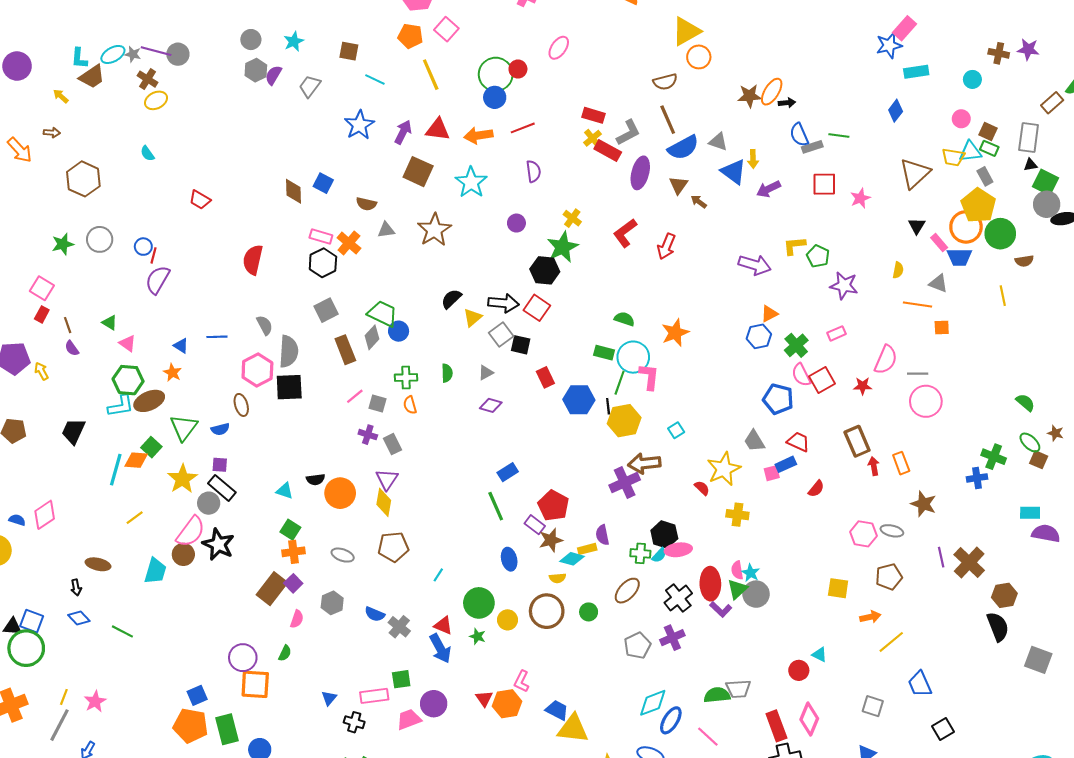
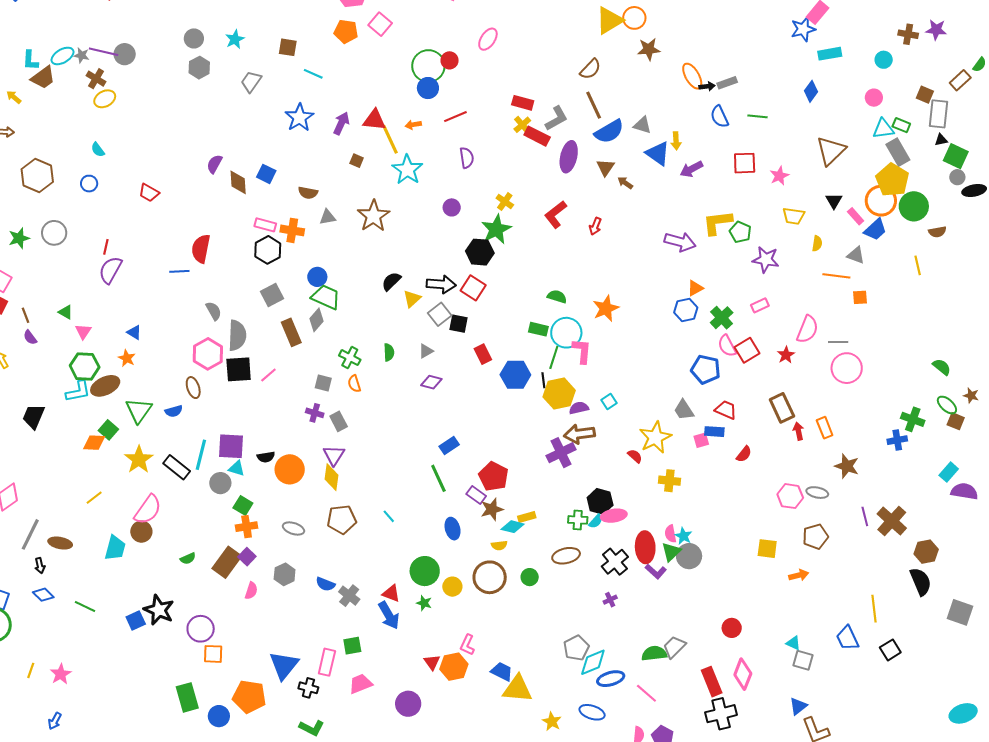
orange circle: (699, 57) -> (634, 18), moved
purple semicircle: (273, 75) -> (214, 164), moved
yellow line: (431, 75) -> (390, 139), moved
brown semicircle: (665, 82) -> (590, 69), turned -30
orange ellipse: (772, 92) -> (692, 76), turned -60
brown star: (749, 96) -> (649, 49), moved
brown square: (988, 131) -> (925, 95), moved
orange arrow: (478, 135) -> (413, 125), size x0.6
gray rectangle: (812, 147) -> (727, 83), moved
yellow trapezoid: (953, 157) -> (794, 216), moved
brown square: (418, 172) -> (357, 161), size x0.5
gray rectangle: (985, 176) -> (898, 152), size x1.5
gray circle: (1047, 204) -> (957, 177), size x0.6
orange cross: (349, 243) -> (292, 230), turned -30
red arrow: (666, 246) -> (595, 226), size x0.7
yellow L-shape: (794, 246) -> (717, 223), size x1.4
blue circle: (143, 247) -> (89, 184), moved
blue trapezoid: (959, 257) -> (875, 230), turned -40
blue circle: (399, 331) -> (317, 277), moved
blue line: (217, 337) -> (179, 271), moved
pink triangle: (128, 343) -> (83, 331), turned 30
green cross: (406, 378) -> (350, 358), turned 30
red star: (863, 386) -> (786, 355), turned -30
pink line: (355, 396) -> (268, 375), moved
blue rectangle: (786, 464) -> (714, 432), turned 30
purple square: (220, 465) -> (231, 446), moved, size x1.8
cyan line: (116, 470) -> (201, 455), moved
gray circle: (209, 503) -> (220, 483), moved
cyan rectangle: (1030, 513) -> (949, 472), turned -48
purple semicircle: (602, 535) -> (579, 408), moved, turned 90
black star: (218, 544) -> (159, 610), moved
cyan line: (438, 575) -> (389, 516), moved, turned -72
brown ellipse: (627, 591) -> (566, 556), turned 36
purple cross: (672, 638) -> (610, 600), size x0.6
yellow line: (891, 642) -> (874, 609), moved, turned -56
gray pentagon: (637, 645) -> (576, 648), moved
green semicircle: (285, 653) -> (188, 558), moved, turned 42
cyan triangle: (819, 654) -> (793, 643), moved
orange square: (255, 684) -> (213, 654), size x0.7
gray trapezoid: (738, 689) -> (674, 647), turned 140
blue square: (197, 695) -> (136, 620), moved
pink rectangle: (374, 696) -> (327, 662), turned -68
blue triangle: (329, 698) -> (284, 665), size x2.0
purple circle: (434, 704) -> (408, 704), moved
blue ellipse: (671, 720) -> (611, 679), turned 44
gray line: (60, 725) -> (30, 534), moved
orange pentagon: (191, 726) -> (249, 697), moved
black square: (943, 729) -> (890, 650), moved

